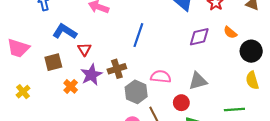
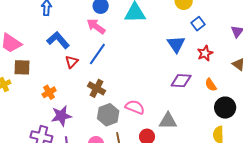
blue line: (138, 35) -> (97, 54), moved
brown square: (53, 62) -> (22, 67), moved
brown cross: (117, 69) -> (96, 88), turned 30
purple star: (91, 75) -> (61, 116), moved

